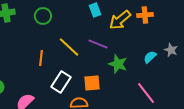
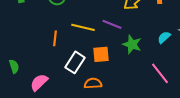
yellow line: (69, 47) -> (83, 27), turned -30
orange square: (92, 83) -> (101, 54), moved

